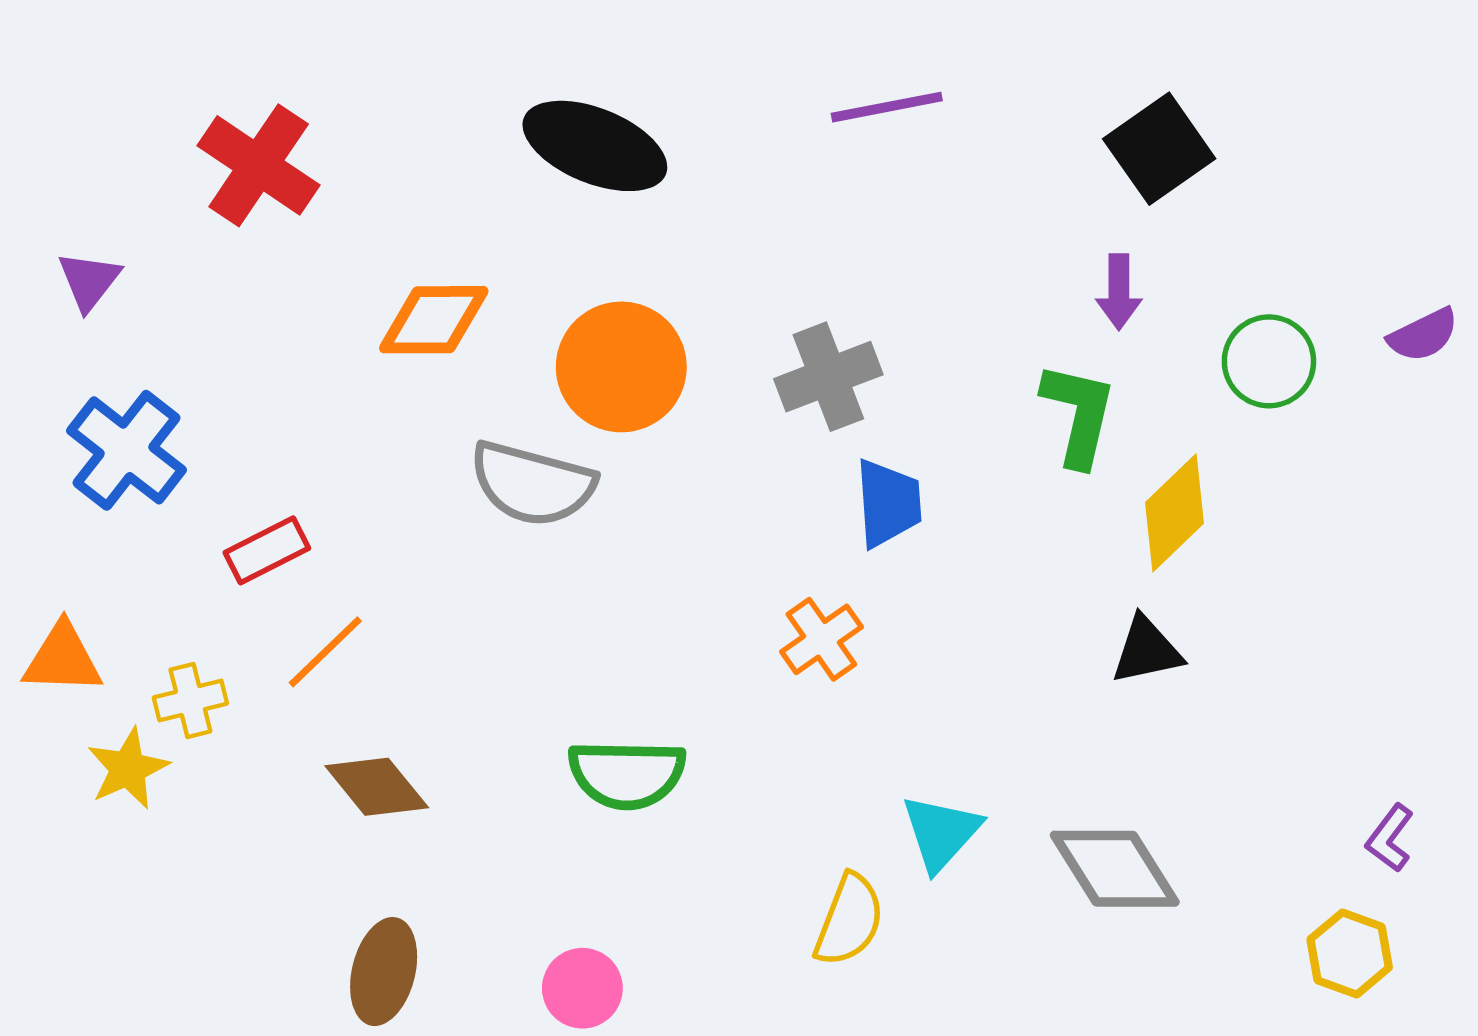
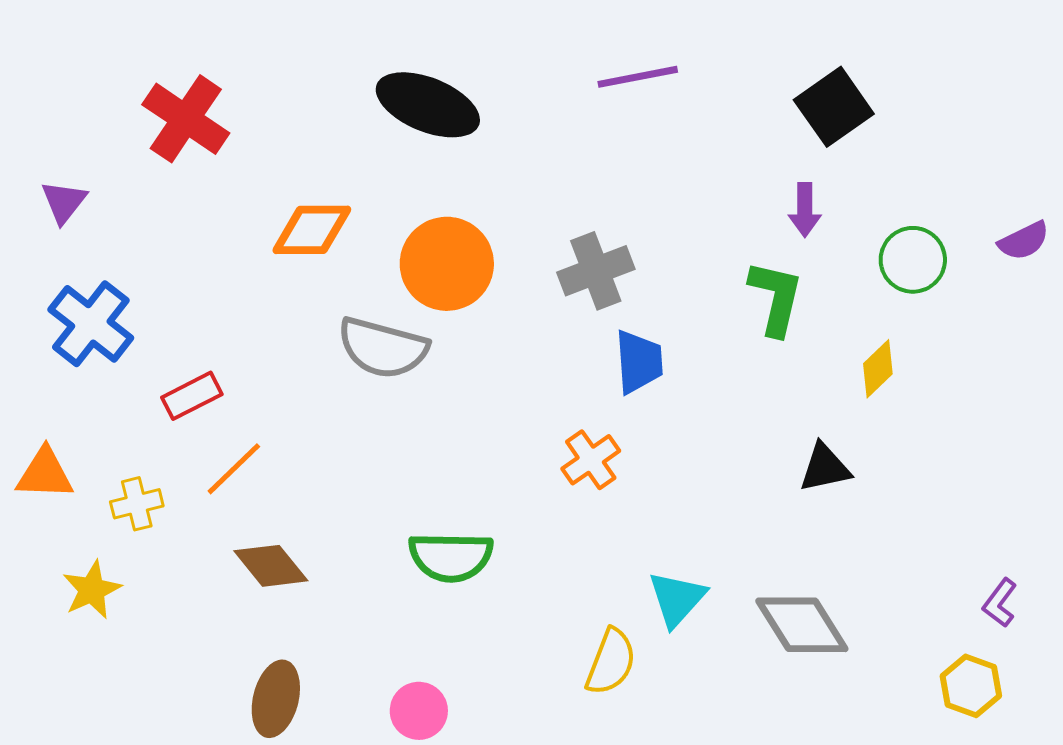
yellow diamond: (1174, 513) -> (878, 369), moved, size x0.7
yellow star: (128, 769) -> (92, 590), moved

